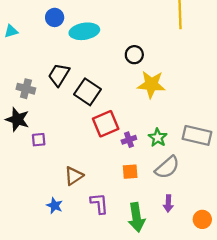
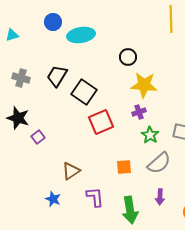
gray cross: (26, 89) -> (21, 78), moved
purple square: (39, 140) -> (38, 137), turned -32
purple cross: (129, 140) -> (139, 112), moved

